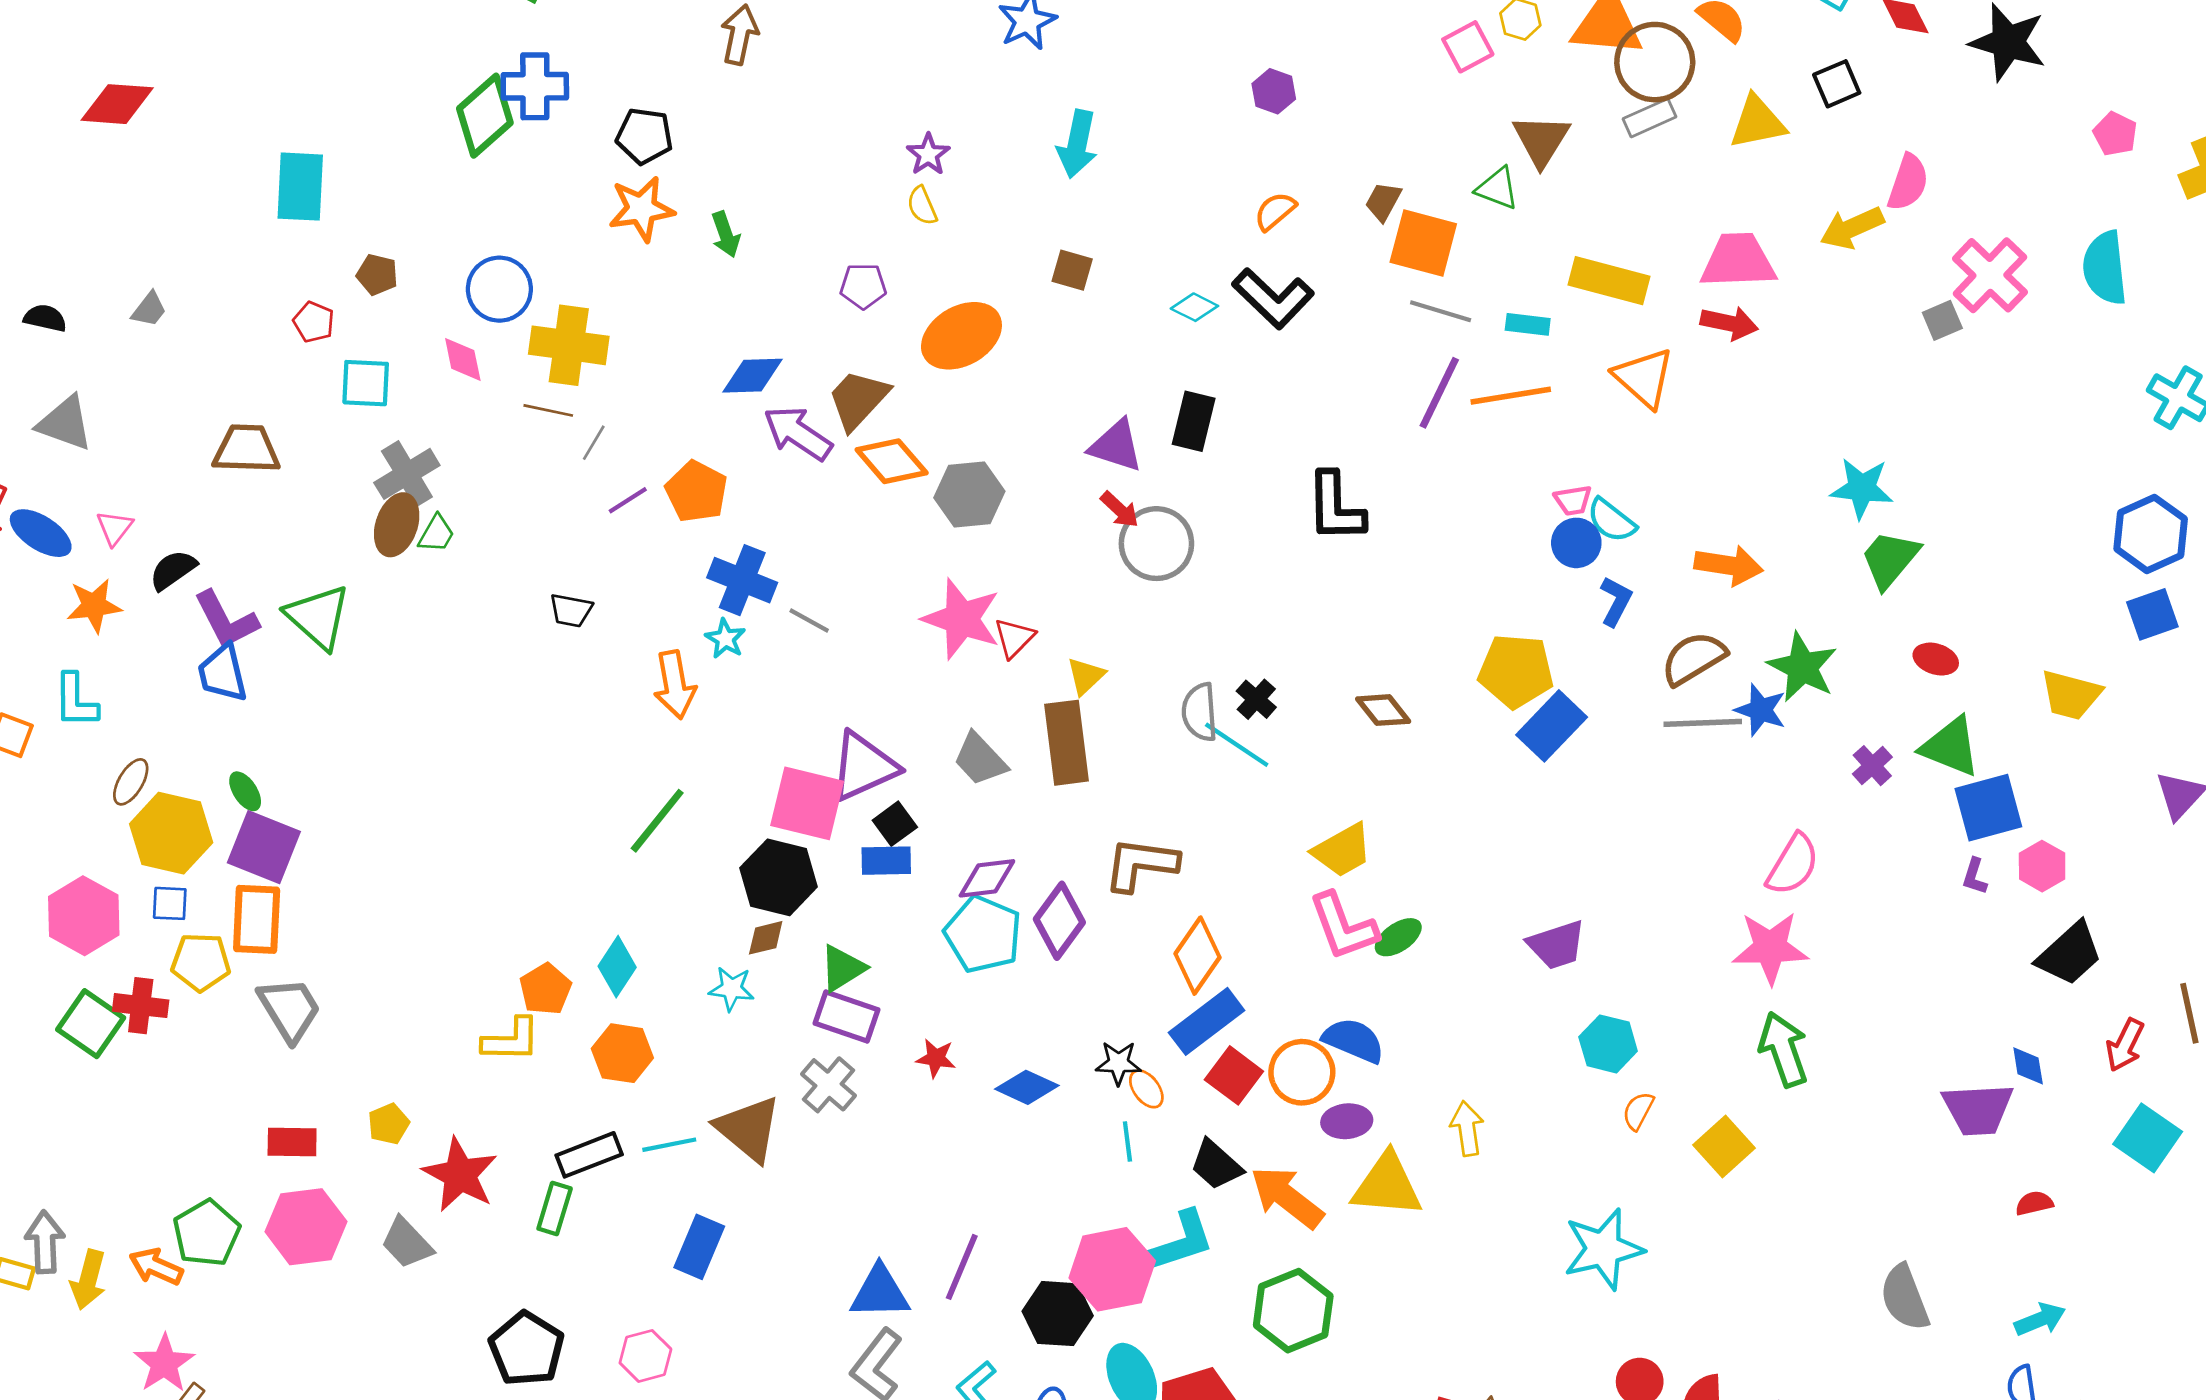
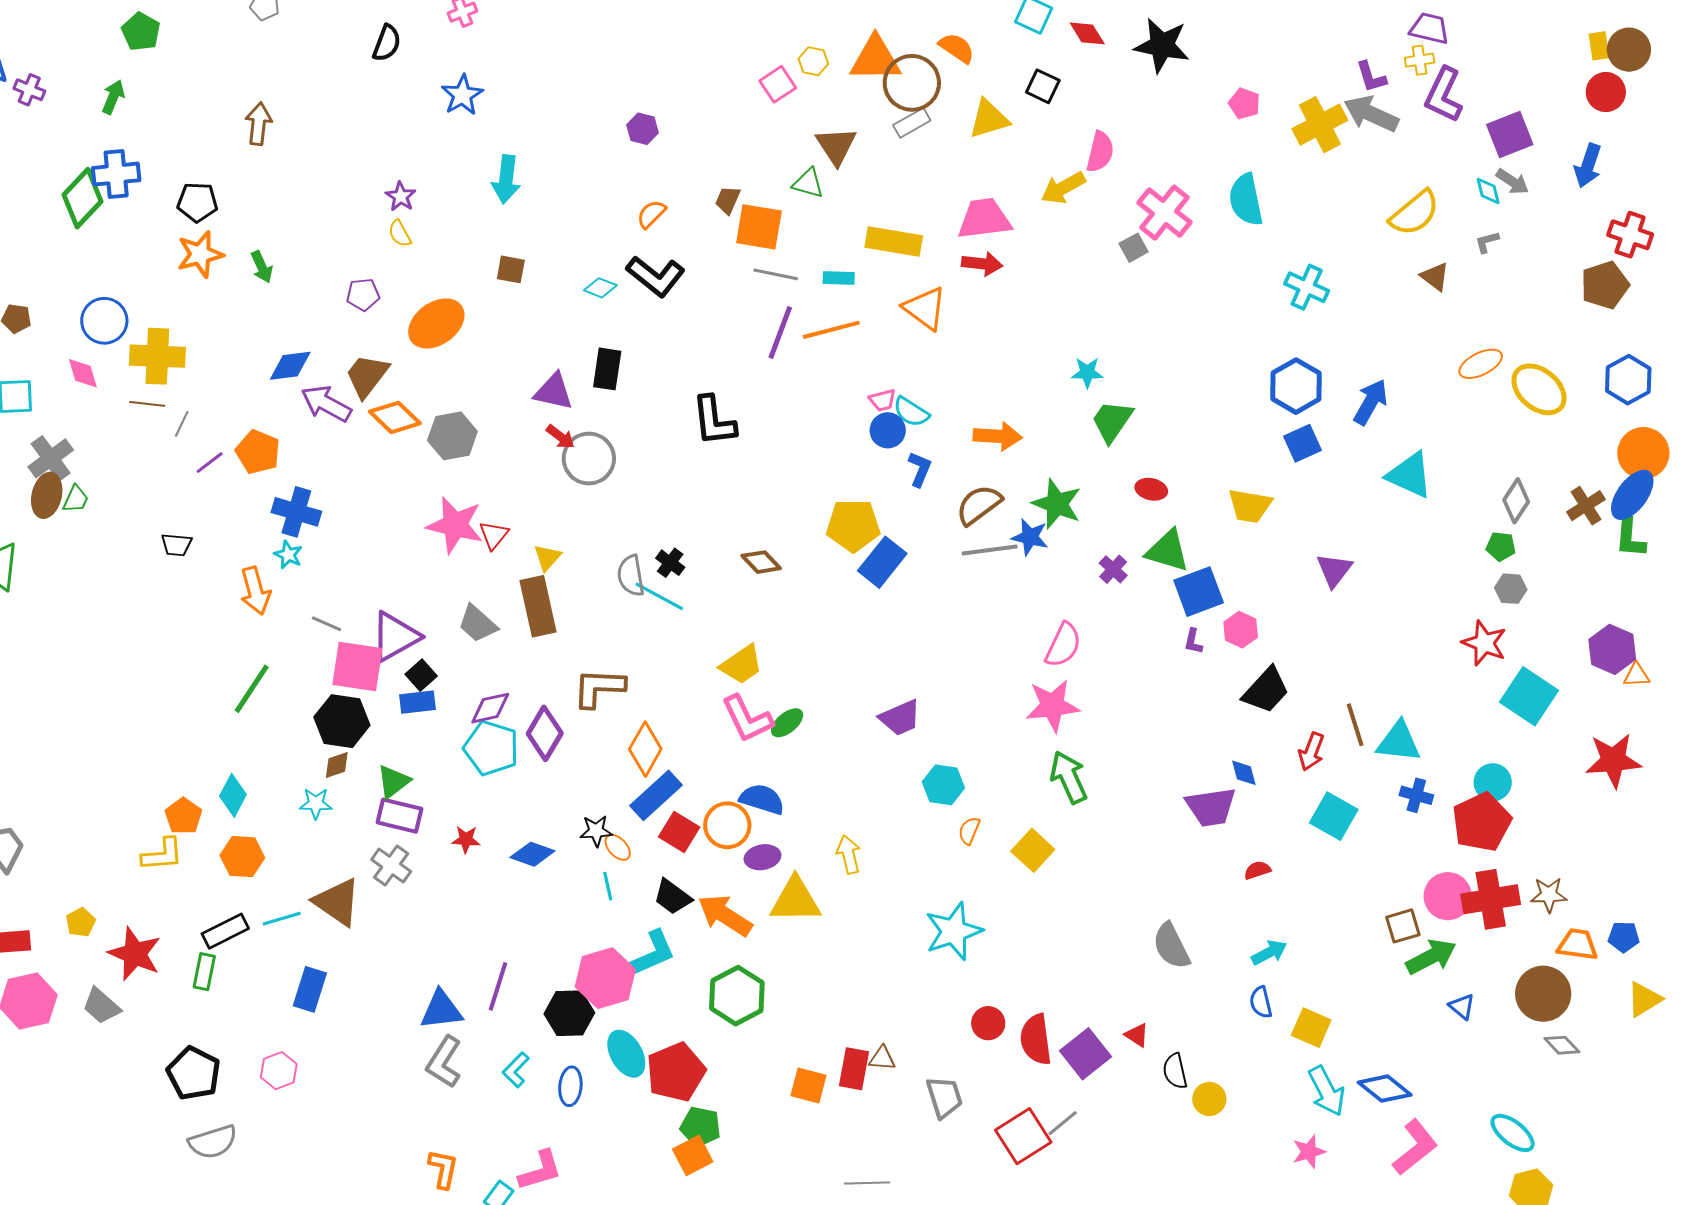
black square: (1837, 84) -> (1043, 86), turned -36
cyan star: (1862, 488) -> (1087, 373), size x0.7
gray line: (809, 620) -> (326, 624), moved

